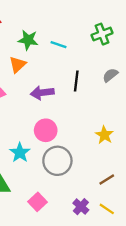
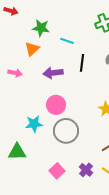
cyan line: (59, 45) -> (67, 41), moved
cyan star: (20, 153) -> (34, 124), turned 30
pink square: (37, 202) -> (57, 171), moved

